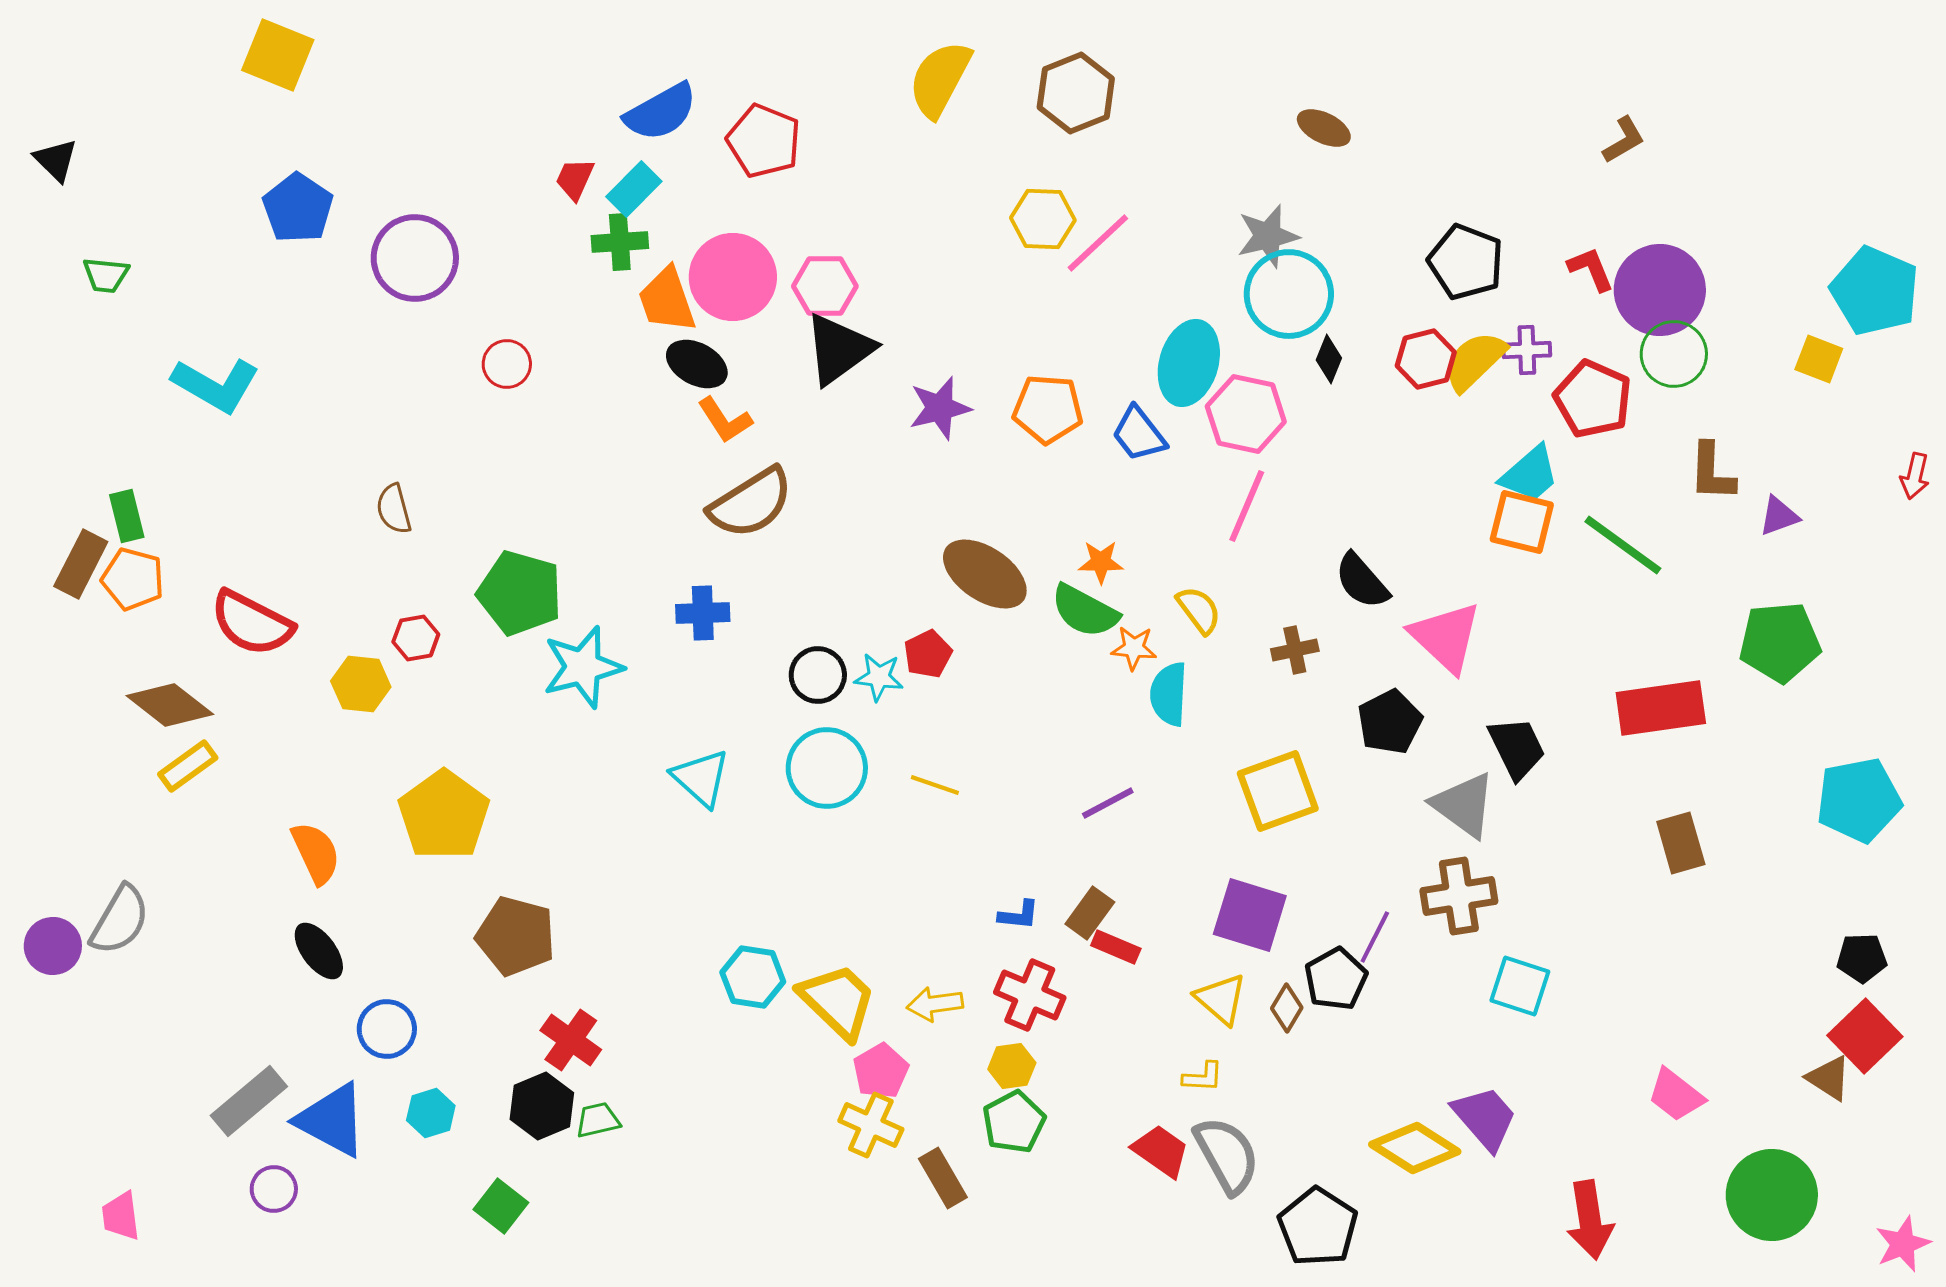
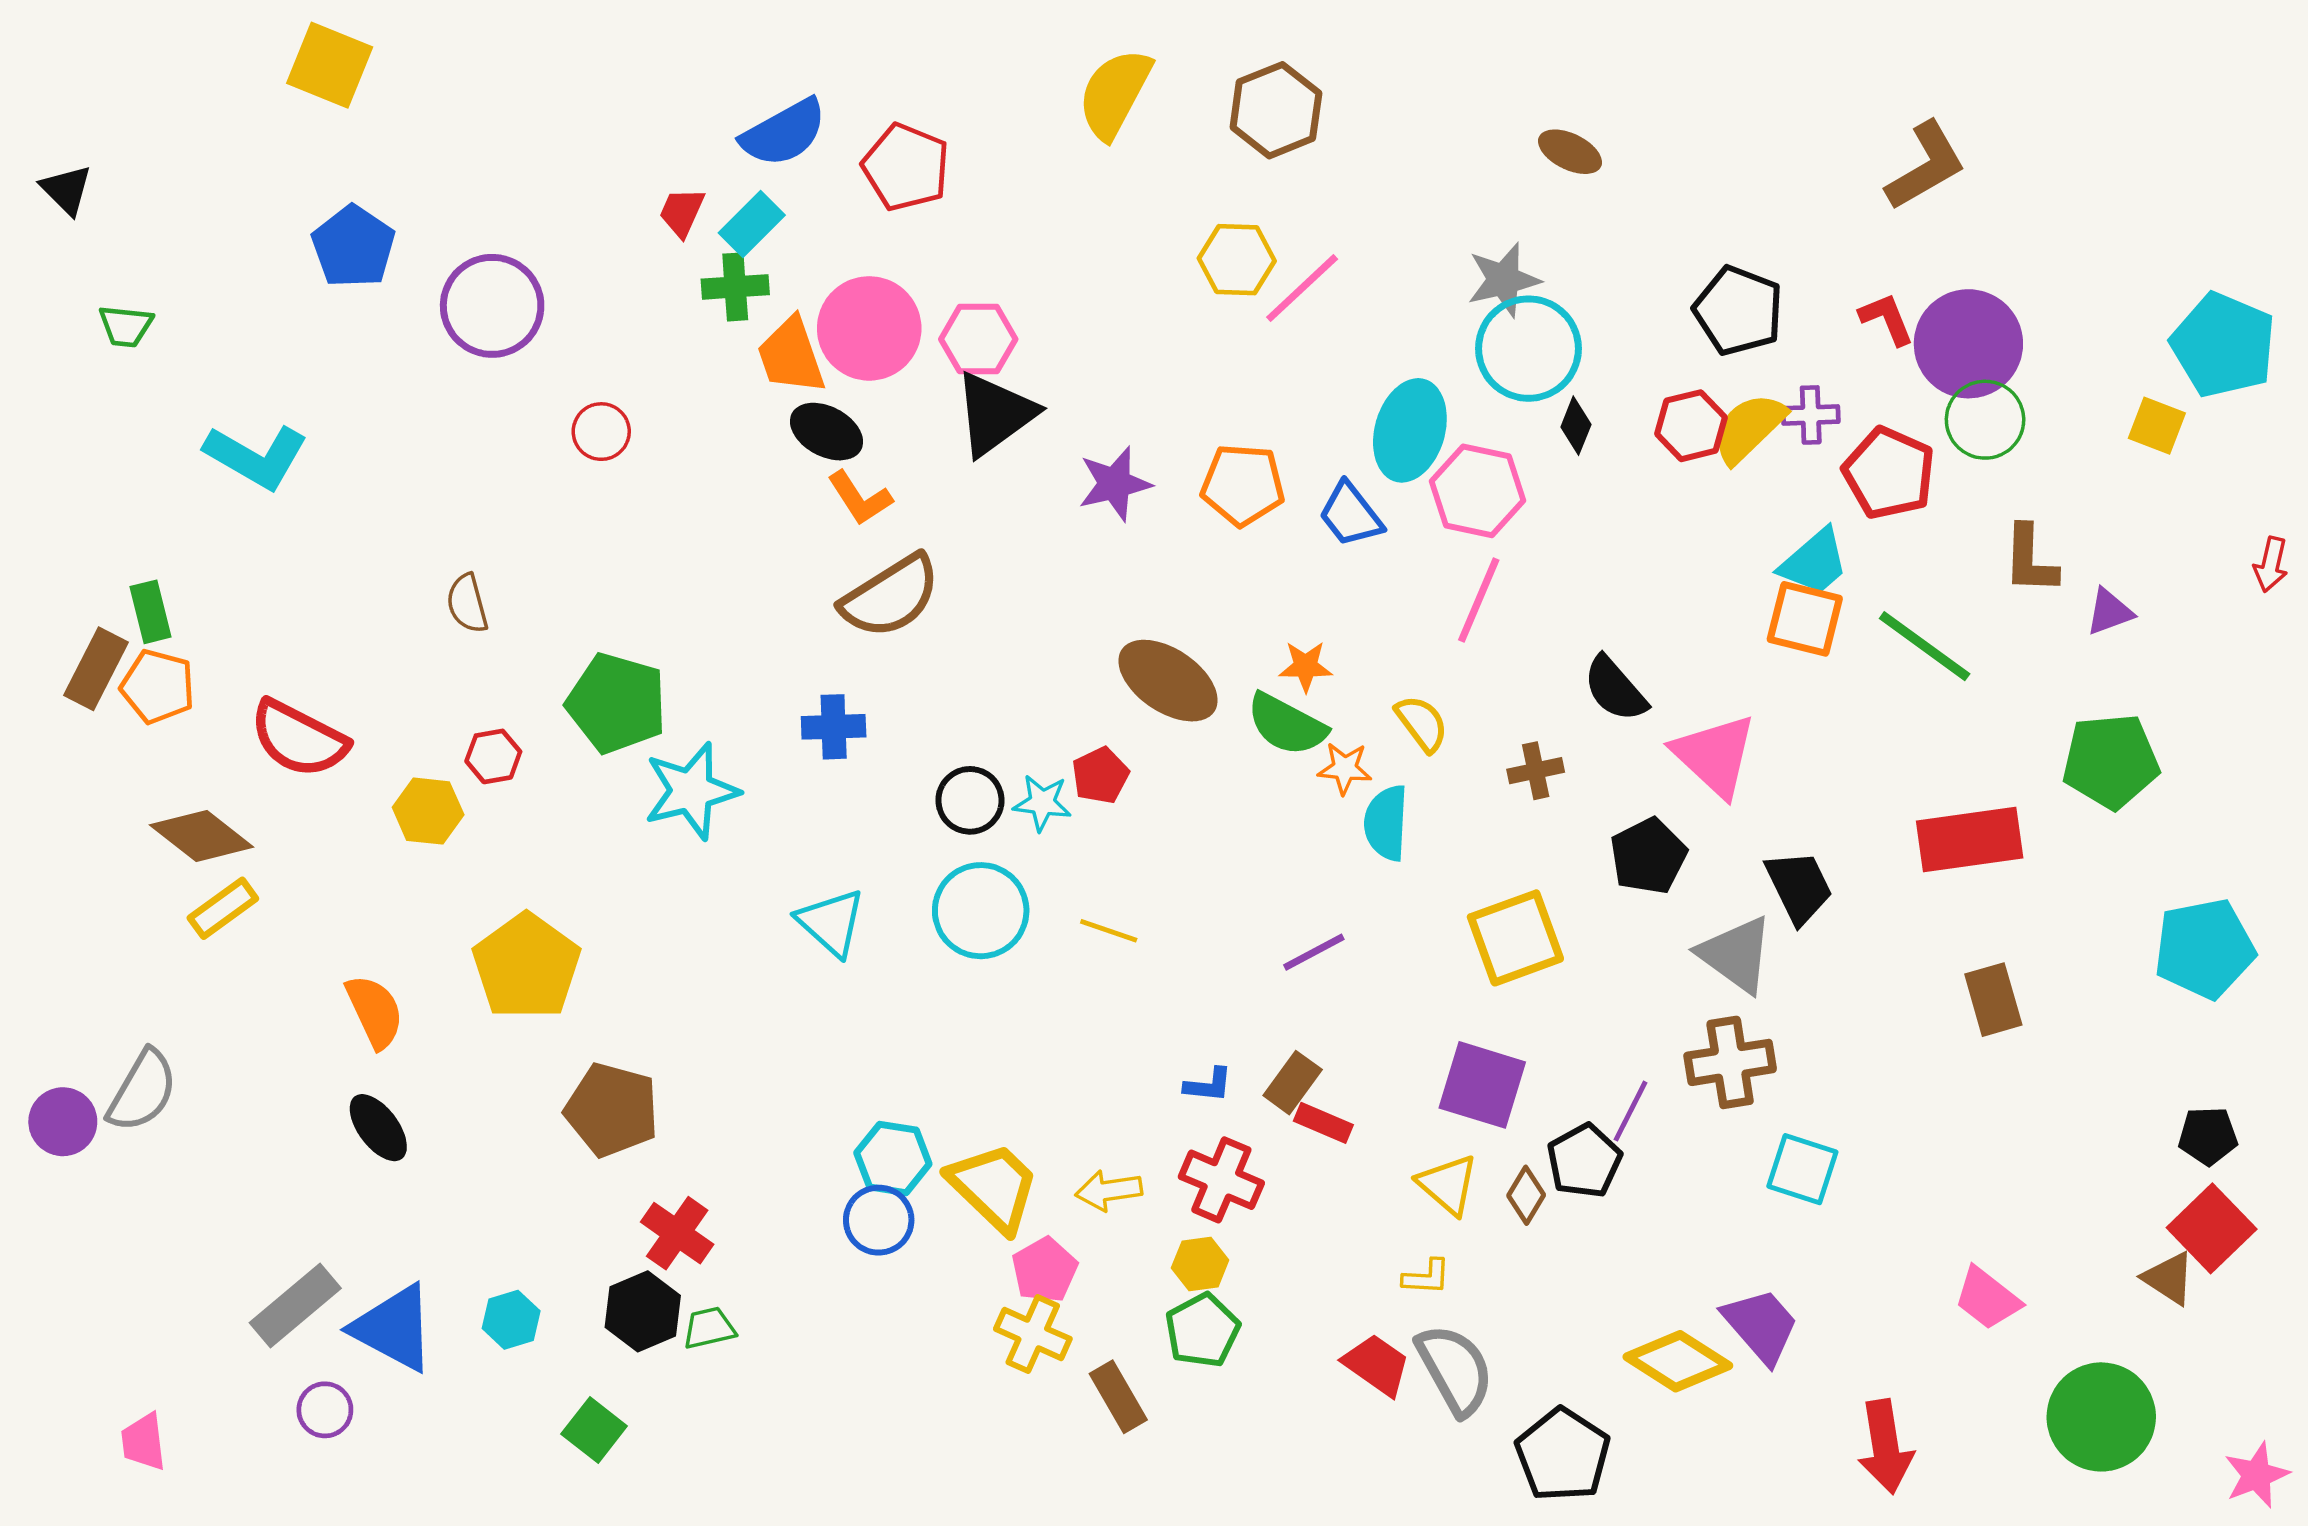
brown L-shape: (1624, 140) -> (1926, 166), size x1.6
blue circle: (387, 1029) -> (879, 1220), moved

